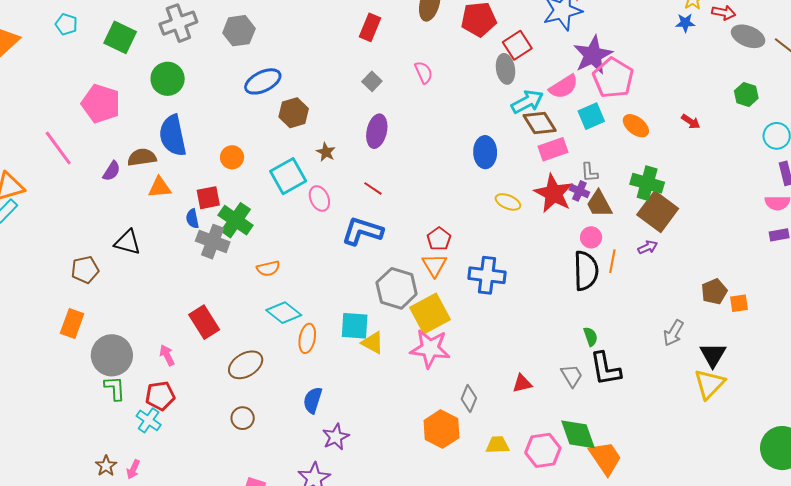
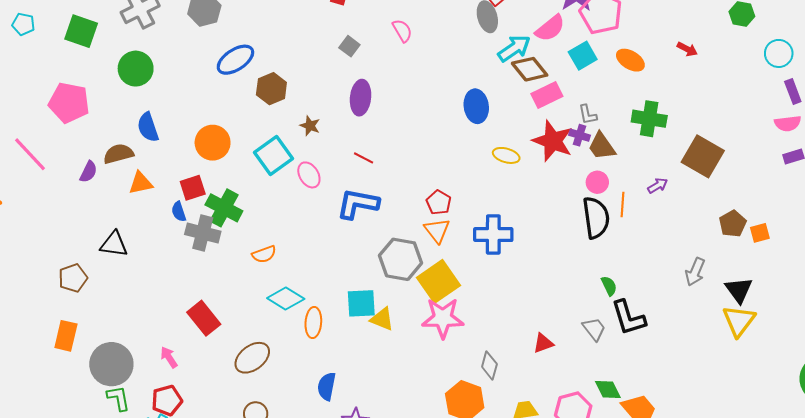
blue semicircle: (173, 136) -> (148, 127), size x0.7
orange circle: (232, 157) -> (213, 143), size x1.4
brown square: (658, 212) -> (703, 156), moved
green diamond: (578, 434) -> (608, 390), size x0.7

